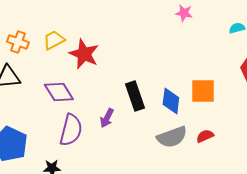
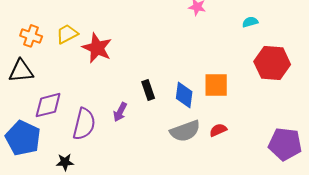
purple diamond: (59, 92) -> (48, 105), moved, turned -72
black rectangle: (135, 96) -> (148, 90), size x0.7

